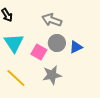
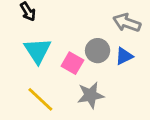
gray arrow: (52, 20) -> (127, 23), moved

